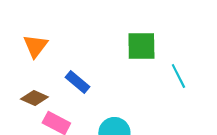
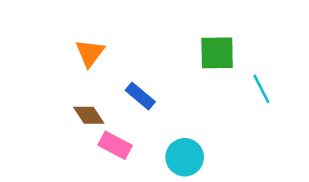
brown diamond: (34, 98) -> (89, 115), turned 32

